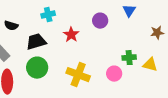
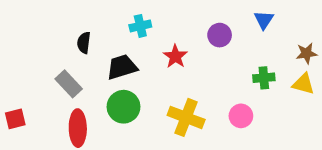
black semicircle: (11, 26) -> (84, 43), turned 80
green cross: (129, 58) -> (264, 78), moved
yellow triangle: (150, 65) -> (303, 84), moved

